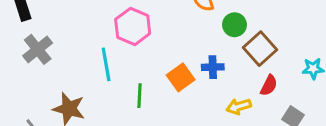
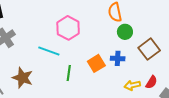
green circle: (235, 25) -> (125, 32), moved
cyan line: (106, 64) -> (49, 51), turned -65
red semicircle: (269, 85) -> (151, 82), moved

